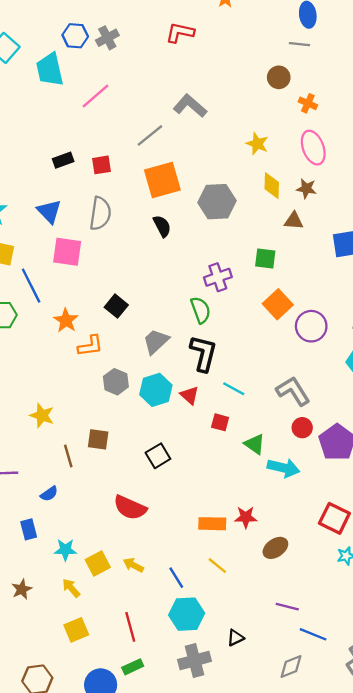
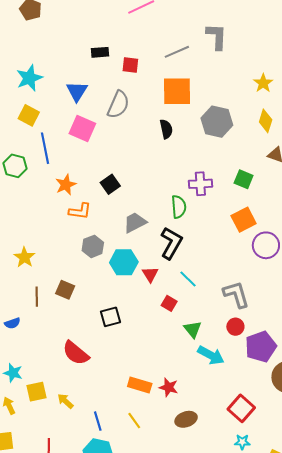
gray L-shape: (190, 106) -> (217, 37), turned 36

